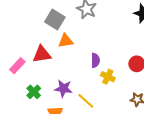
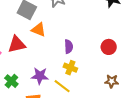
orange triangle: (66, 41) -> (39, 30), turned 35
yellow cross: (108, 77) -> (70, 68), moved

